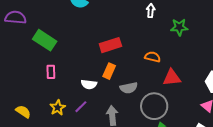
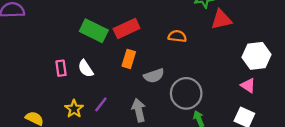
green rectangle: (45, 40) -> (94, 31), moved
red triangle: (172, 78) -> (221, 19), moved
white semicircle: (89, 84) -> (86, 69), moved, turned 56

